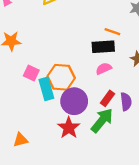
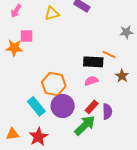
orange line: (112, 32) -> (109, 54), moved
pink square: (31, 73) -> (26, 36), moved, turned -32
cyan rectangle: (46, 89) -> (36, 106), moved, turned -30
red star: (69, 128) -> (38, 137), moved

